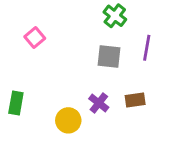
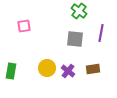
pink square: (35, 38) -> (24, 26), turned 32
yellow circle: (68, 120) -> (47, 68), moved

